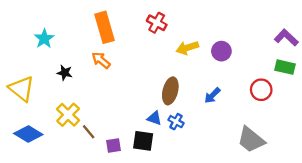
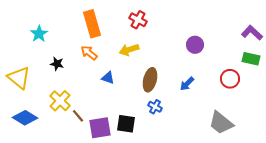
yellow arrow: (187, 48) -> (129, 50), moved
blue triangle: (154, 118) -> (108, 78), moved
purple square: (114, 145) -> (100, 128), size x1.6

